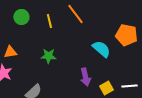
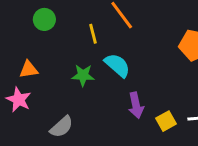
yellow line: (49, 21) -> (93, 34), moved
cyan semicircle: (101, 49) -> (117, 65), moved

